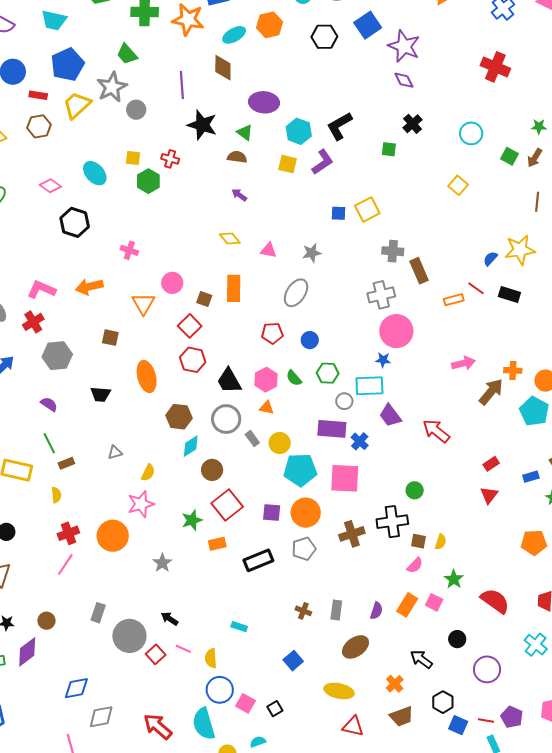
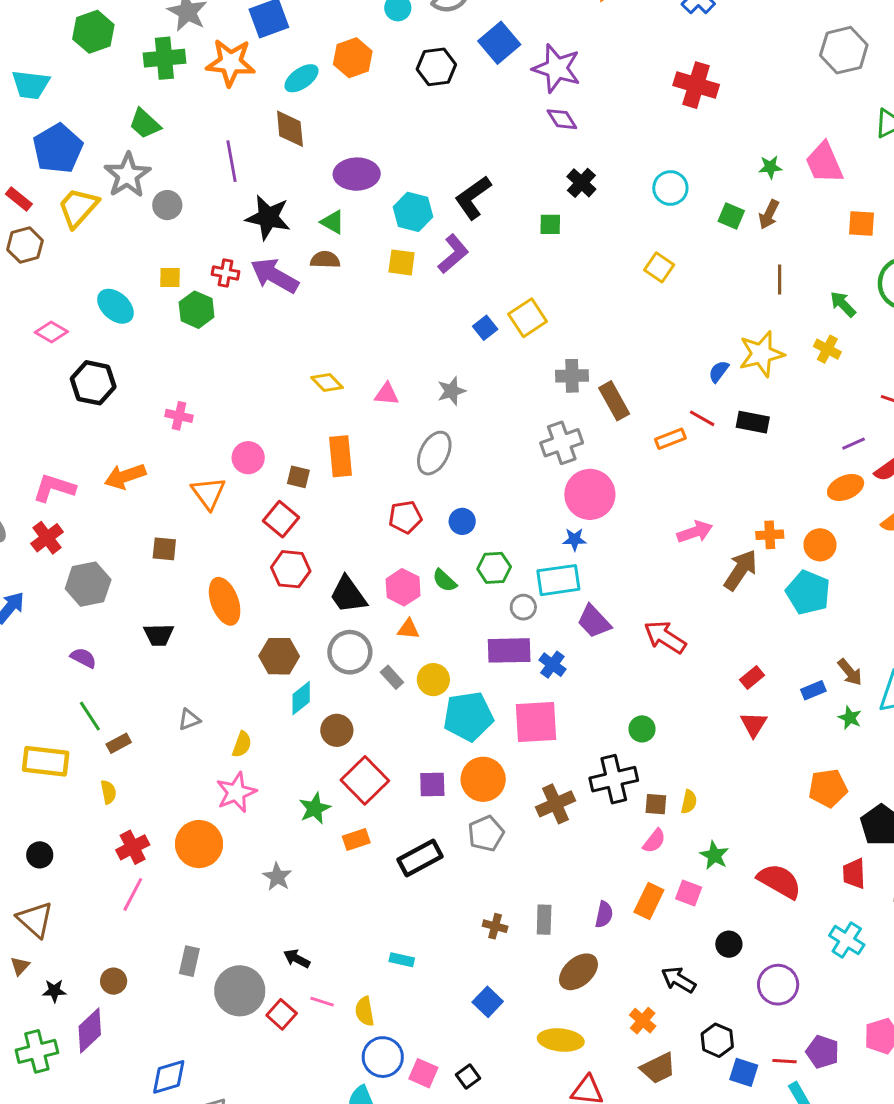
red rectangle: (38, 95) -> (19, 199), turned 36
purple arrow: (239, 195) -> (275, 276), moved, size x2.0
blue square: (339, 213) -> (485, 328), turned -35

